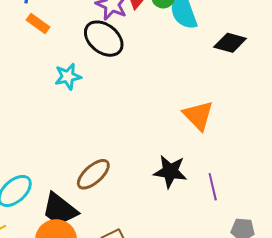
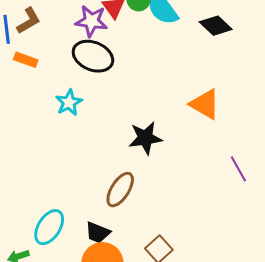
black diamond: (230, 43) -> (216, 26), turned 44
black star: (170, 172) -> (145, 138), moved
black trapezoid: (60, 210) -> (98, 233), size x0.7

